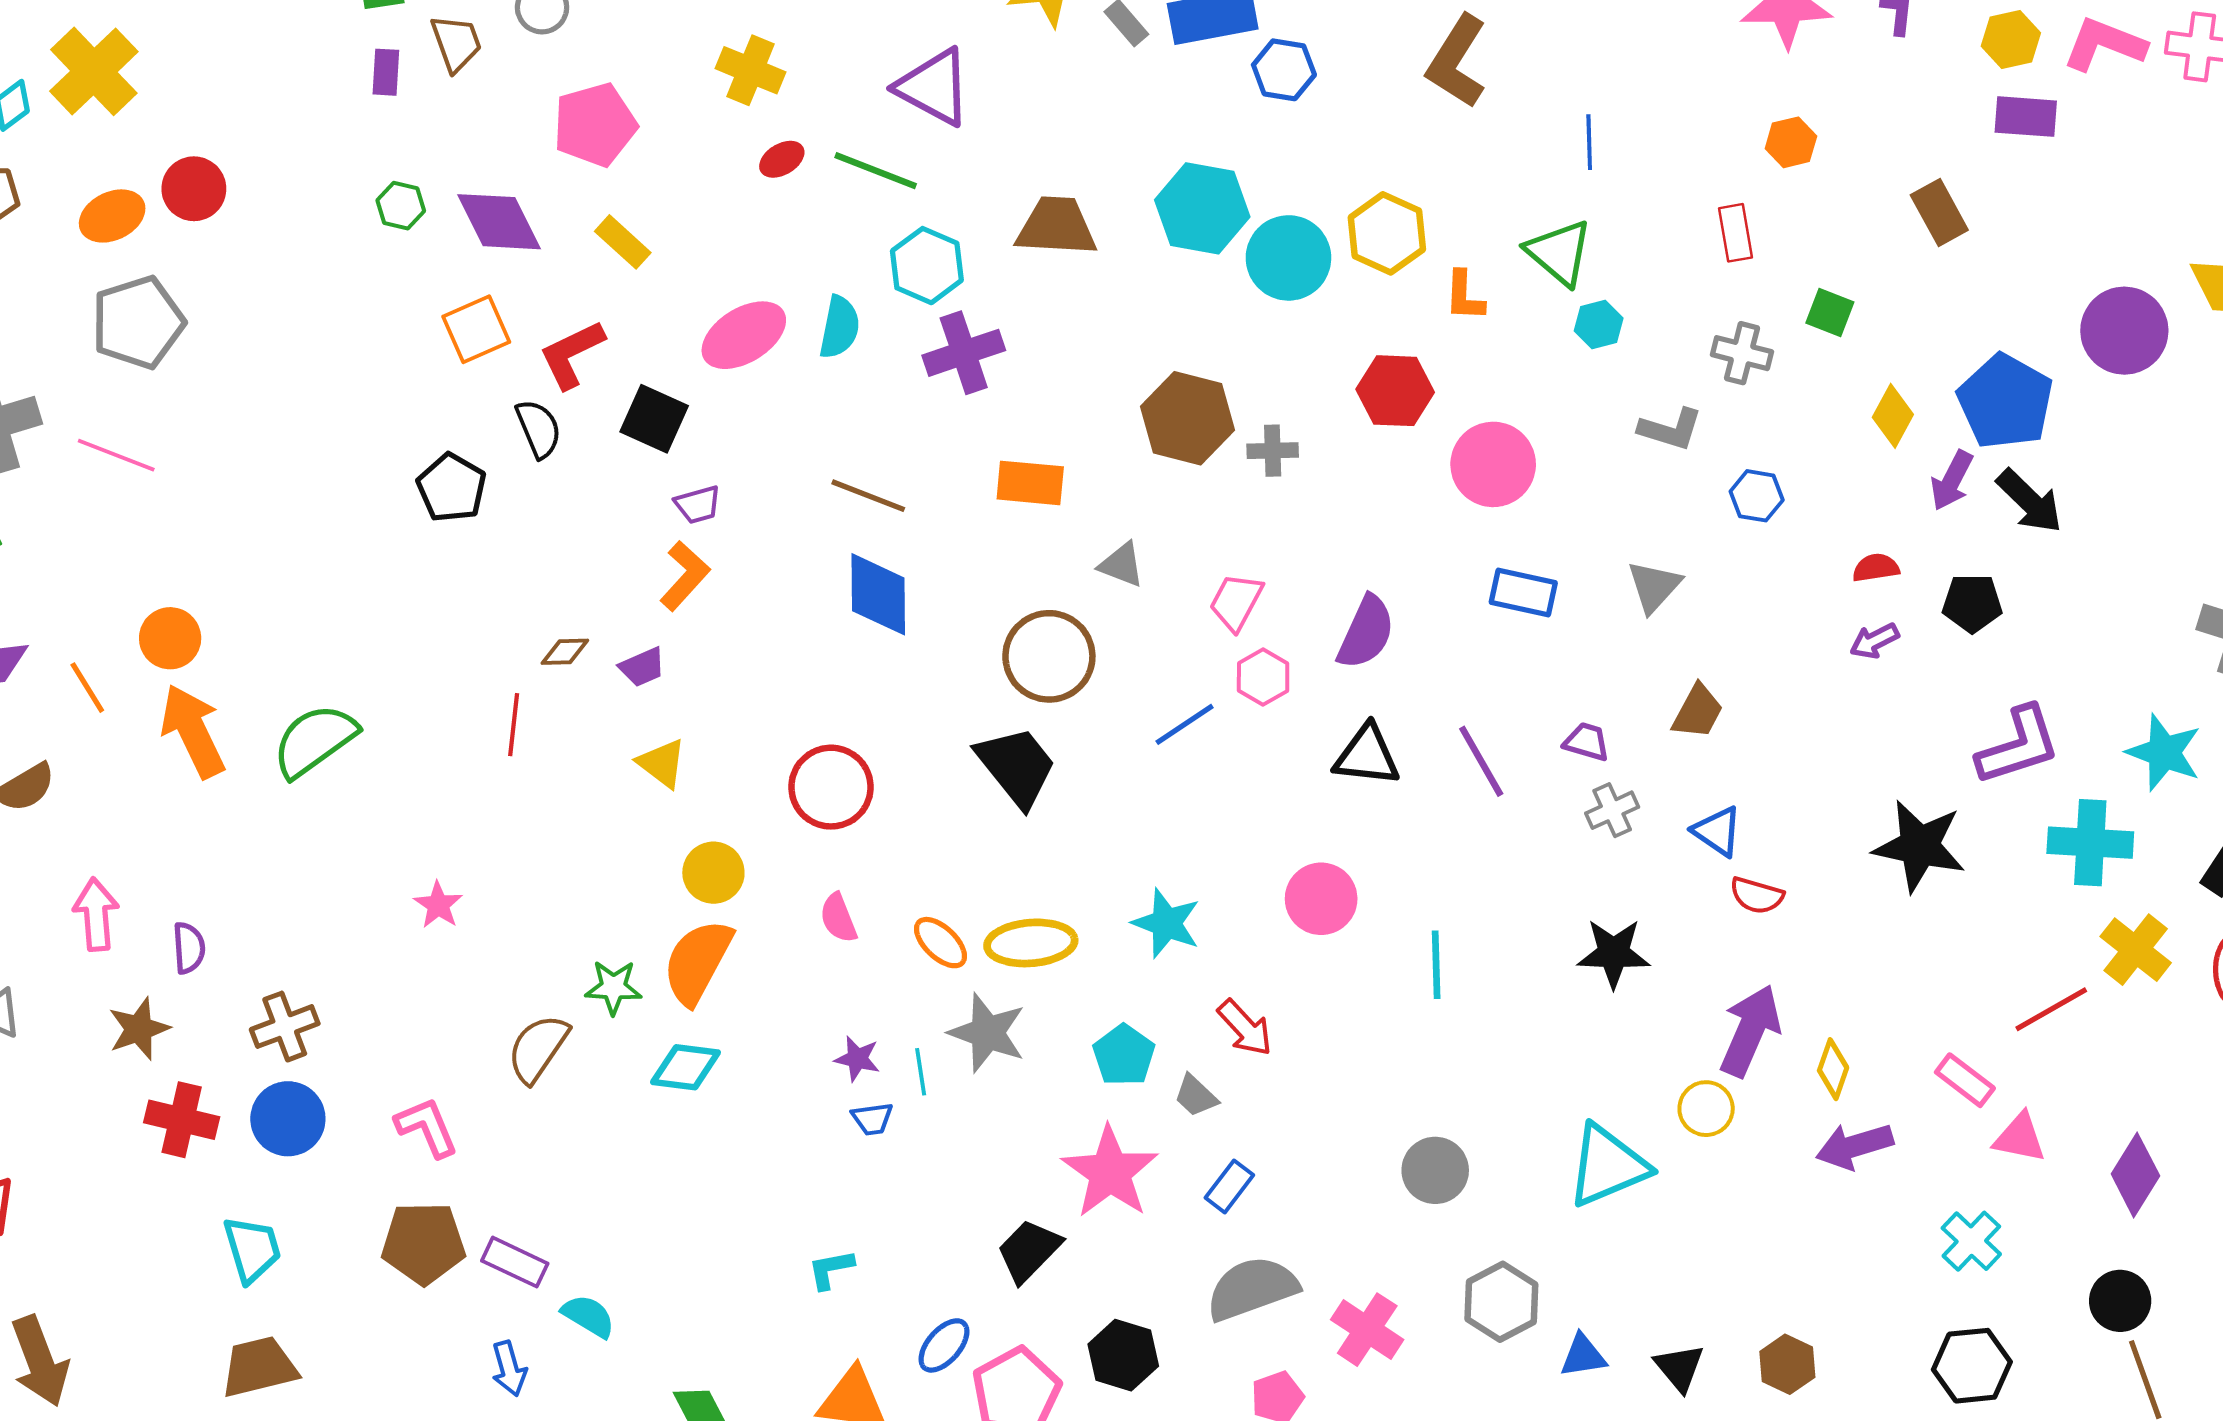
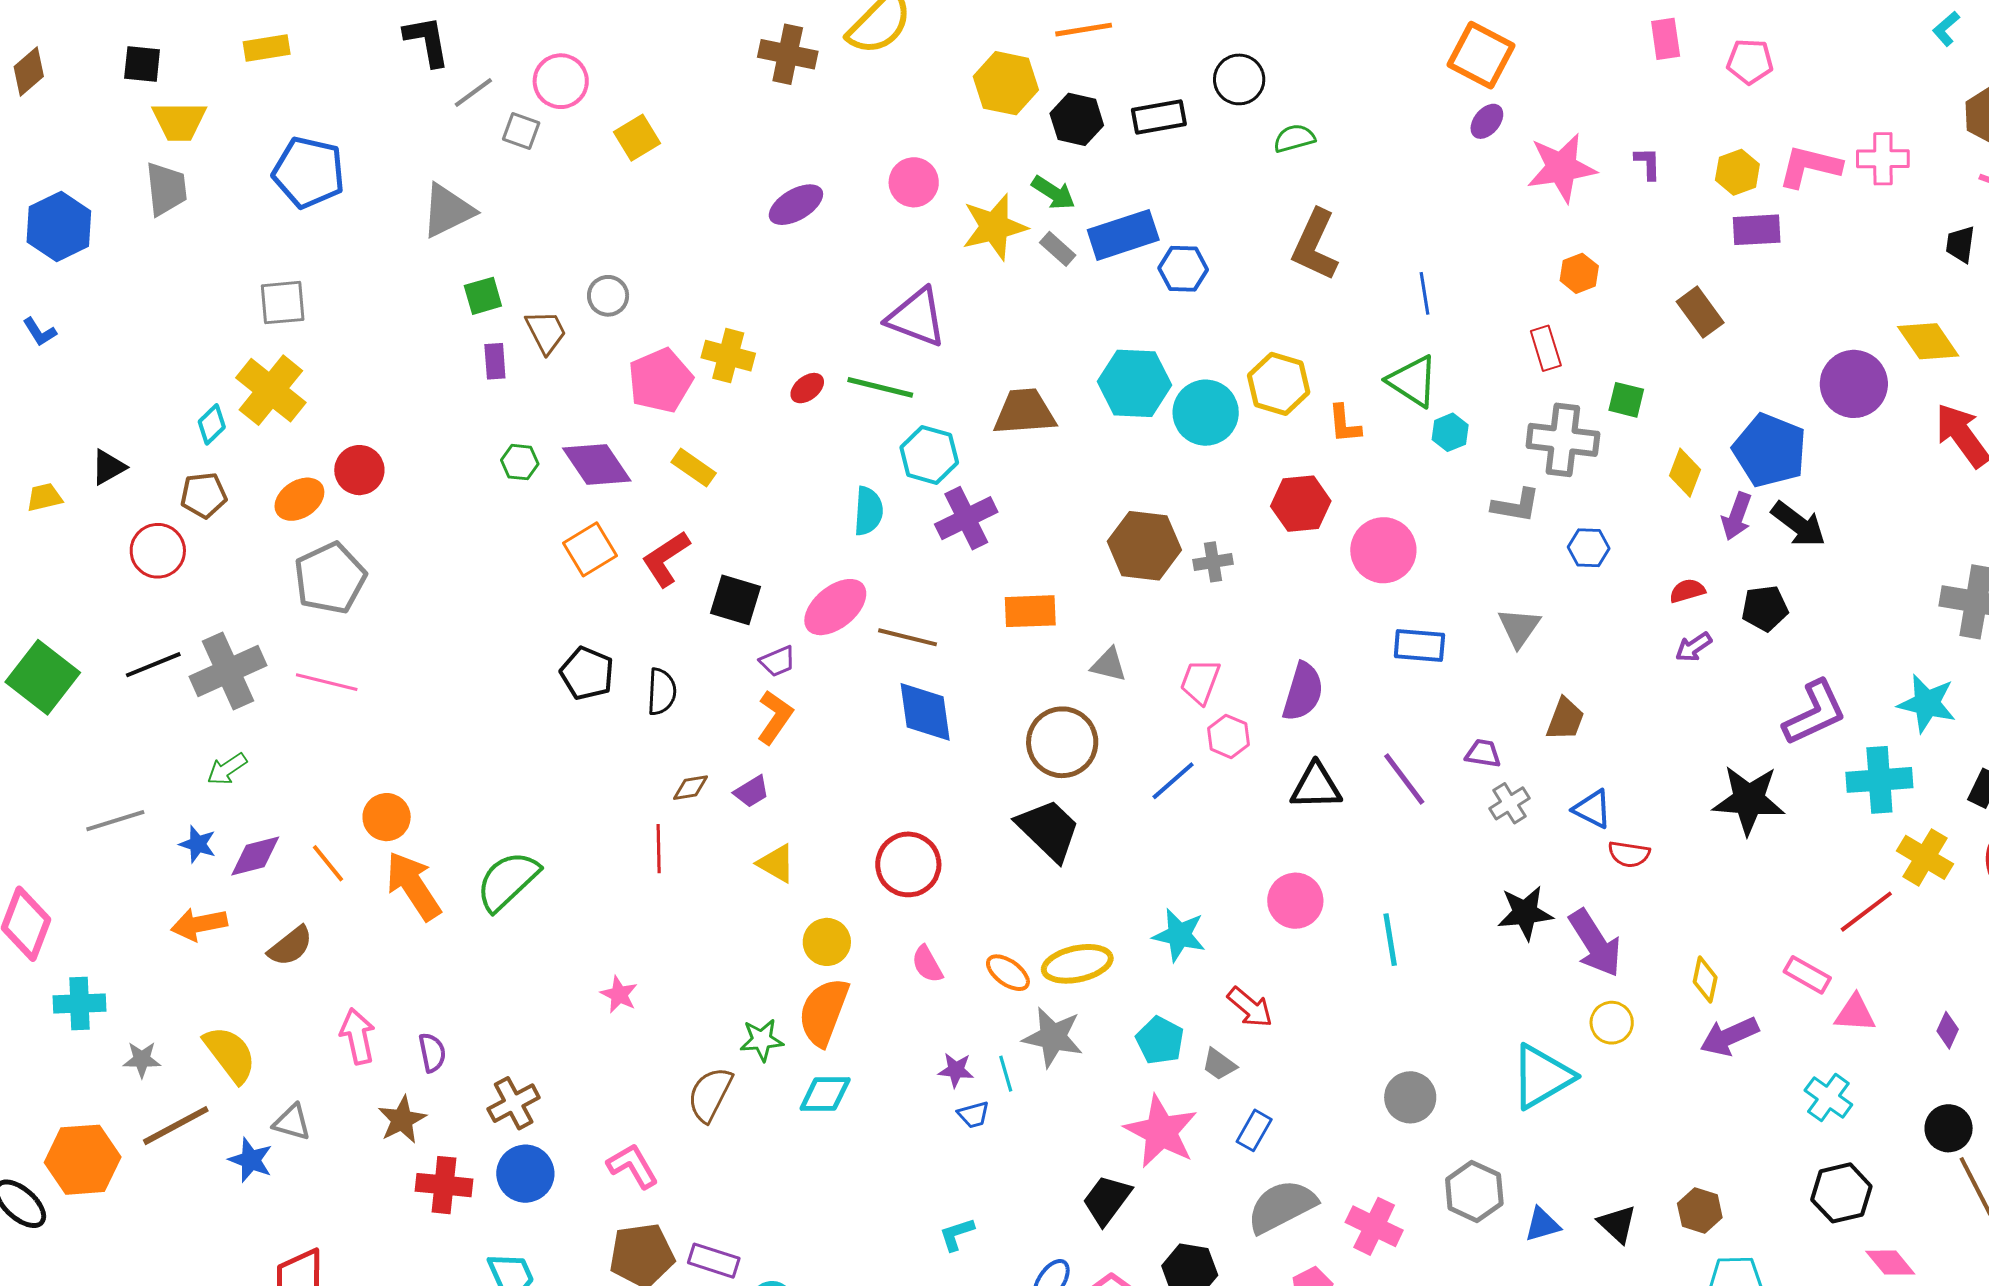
yellow cross: (751, 70) -> (728, 356), moved
pink ellipse: (744, 335) -> (835, 607), moved
gray cross: (1742, 353) -> (1563, 440), size x1.5
black semicircle: (539, 429) -> (662, 692), moved, turned 33
purple arrow: (1750, 1031) -> (1595, 943), moved, turned 132
purple diamond: (2135, 1175) -> (1948, 1030), size x0.6

